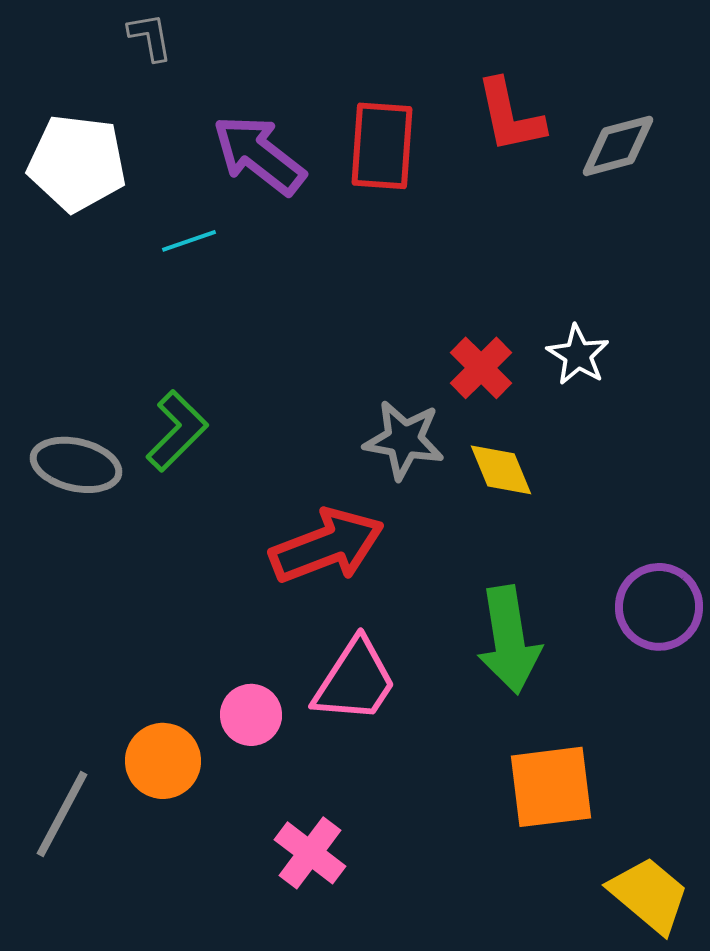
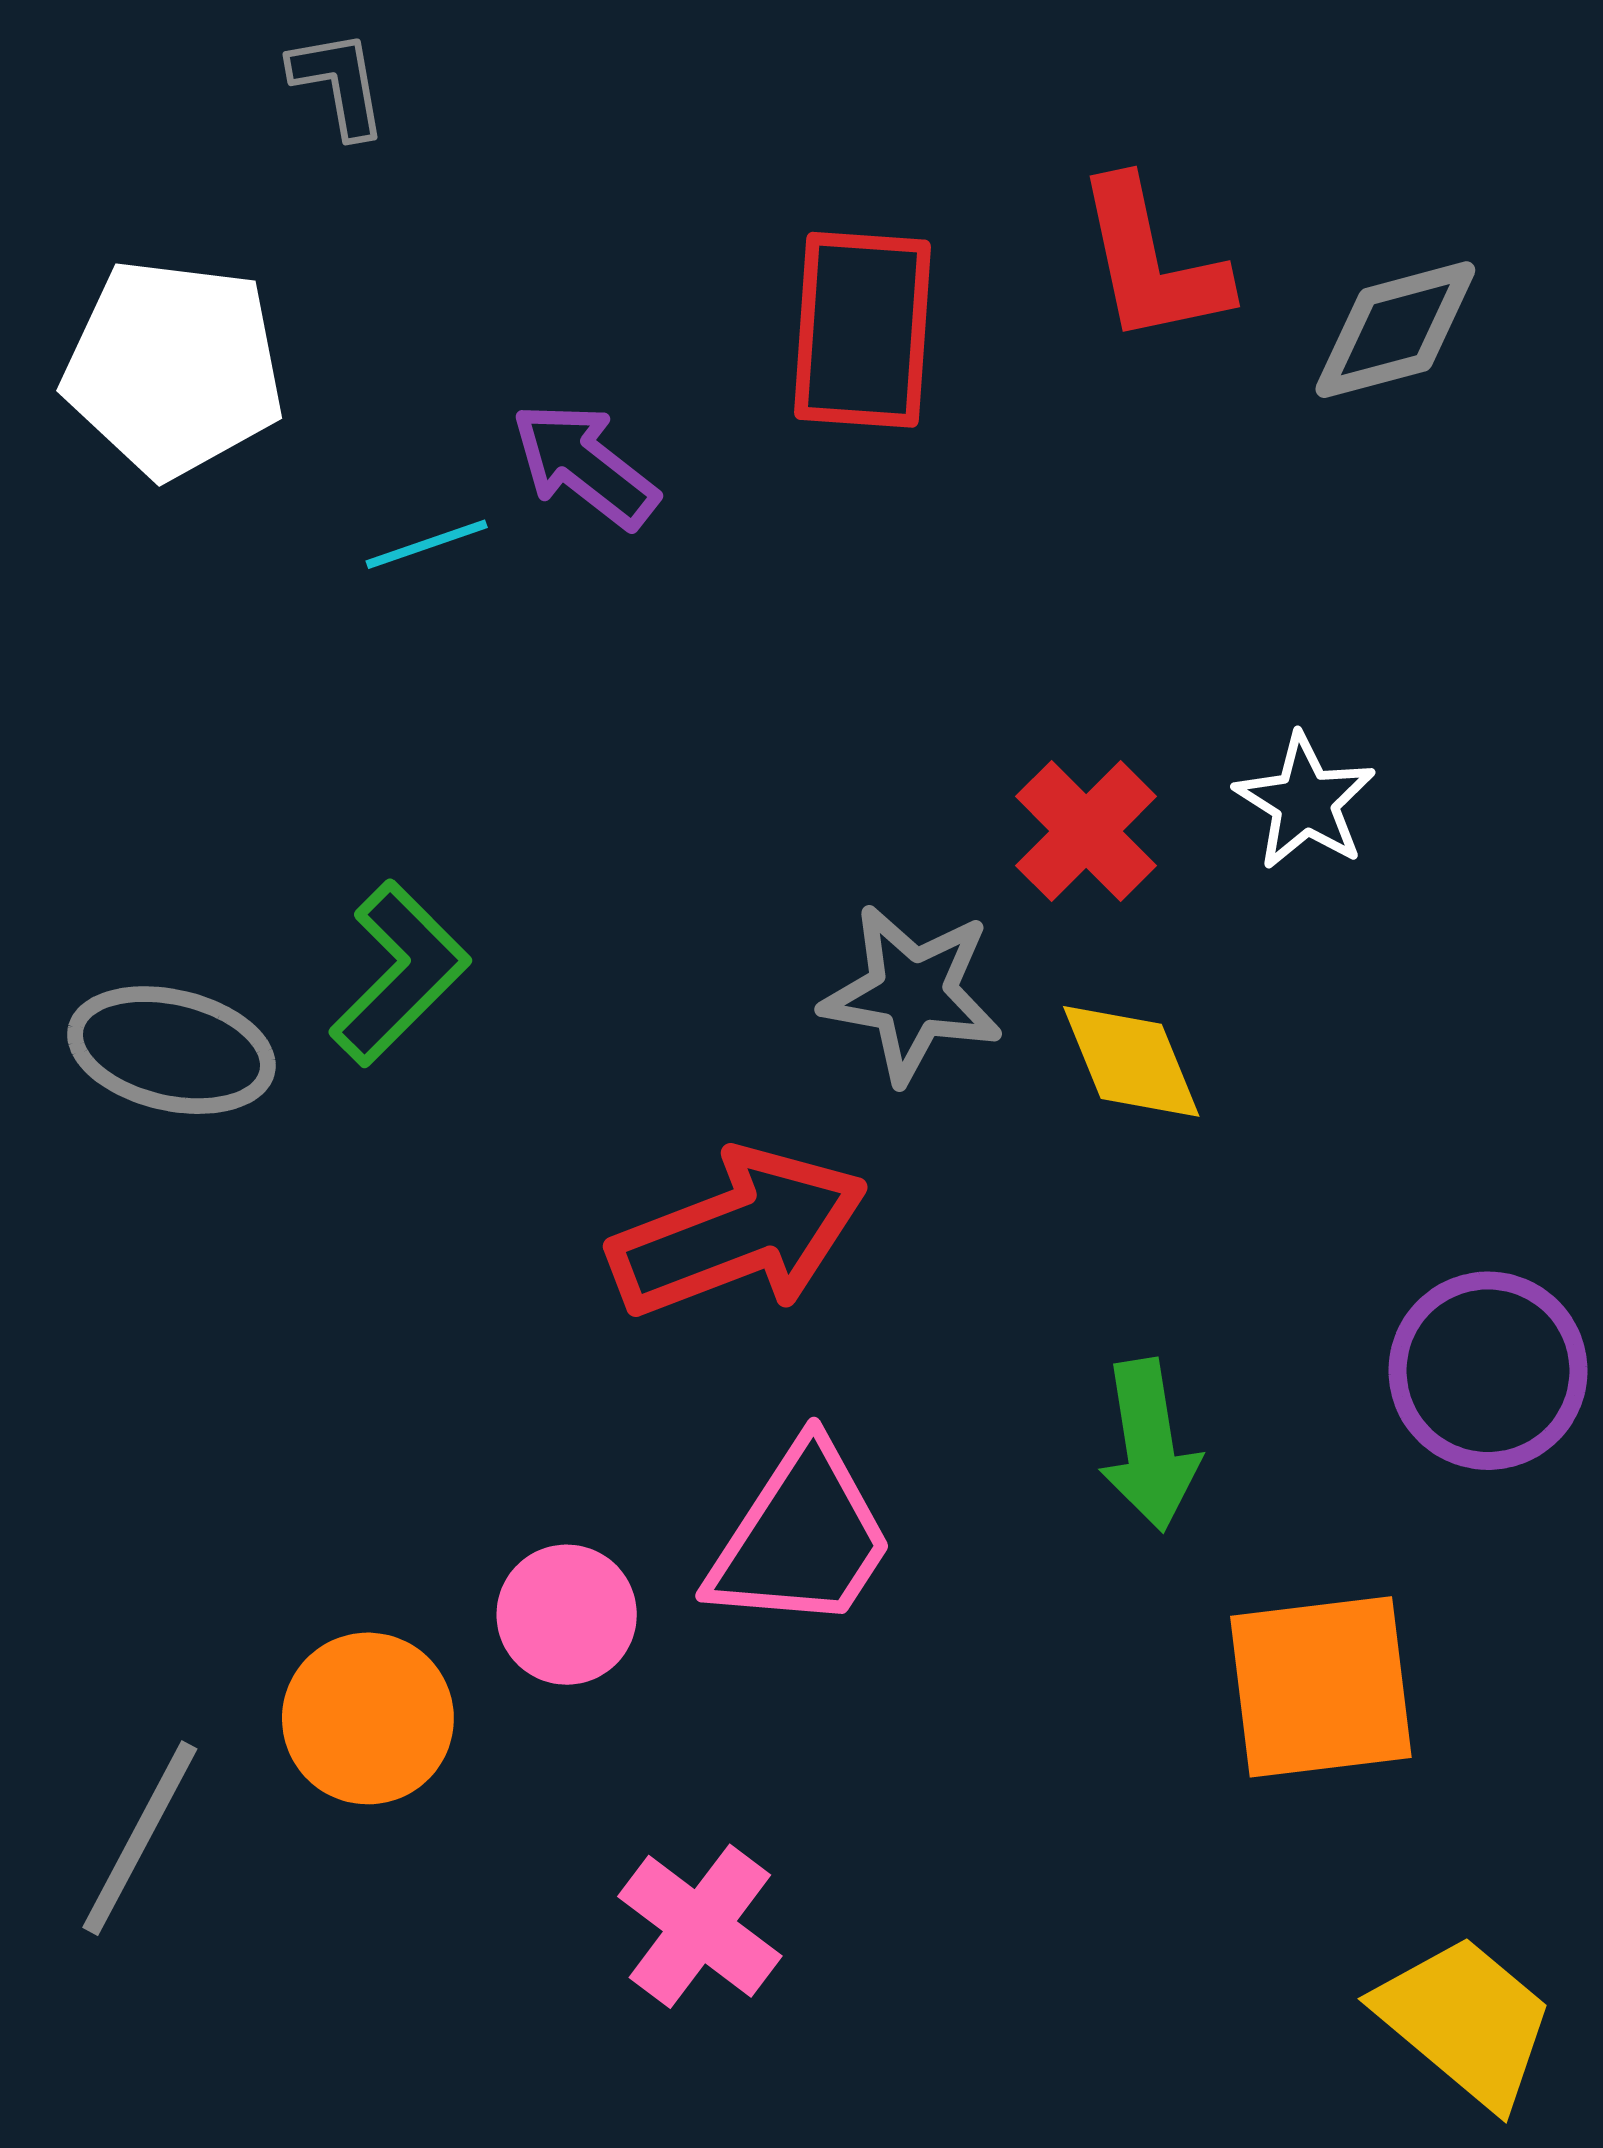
purple arrow: (259, 155) -> (585, 465), moved, size x0.7
green arrow: (509, 640) -> (1149, 1445), size x0.7
orange square: (551, 787) -> (1321, 1687), moved

